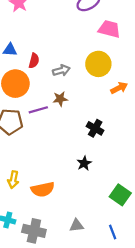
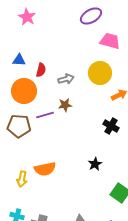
black cross: (95, 128) -> (111, 126), moved
black star: (84, 163) -> (95, 164), moved
orange semicircle: (43, 189) -> (45, 169), moved

